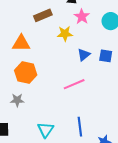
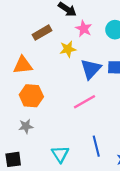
blue triangle: (84, 55) -> (91, 69), size x1.5

